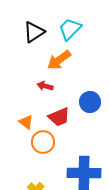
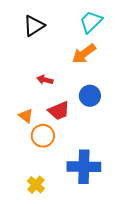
cyan trapezoid: (70, 29) -> (91, 22), moved
orange arrow: (59, 60) -> (84, 54), moved

